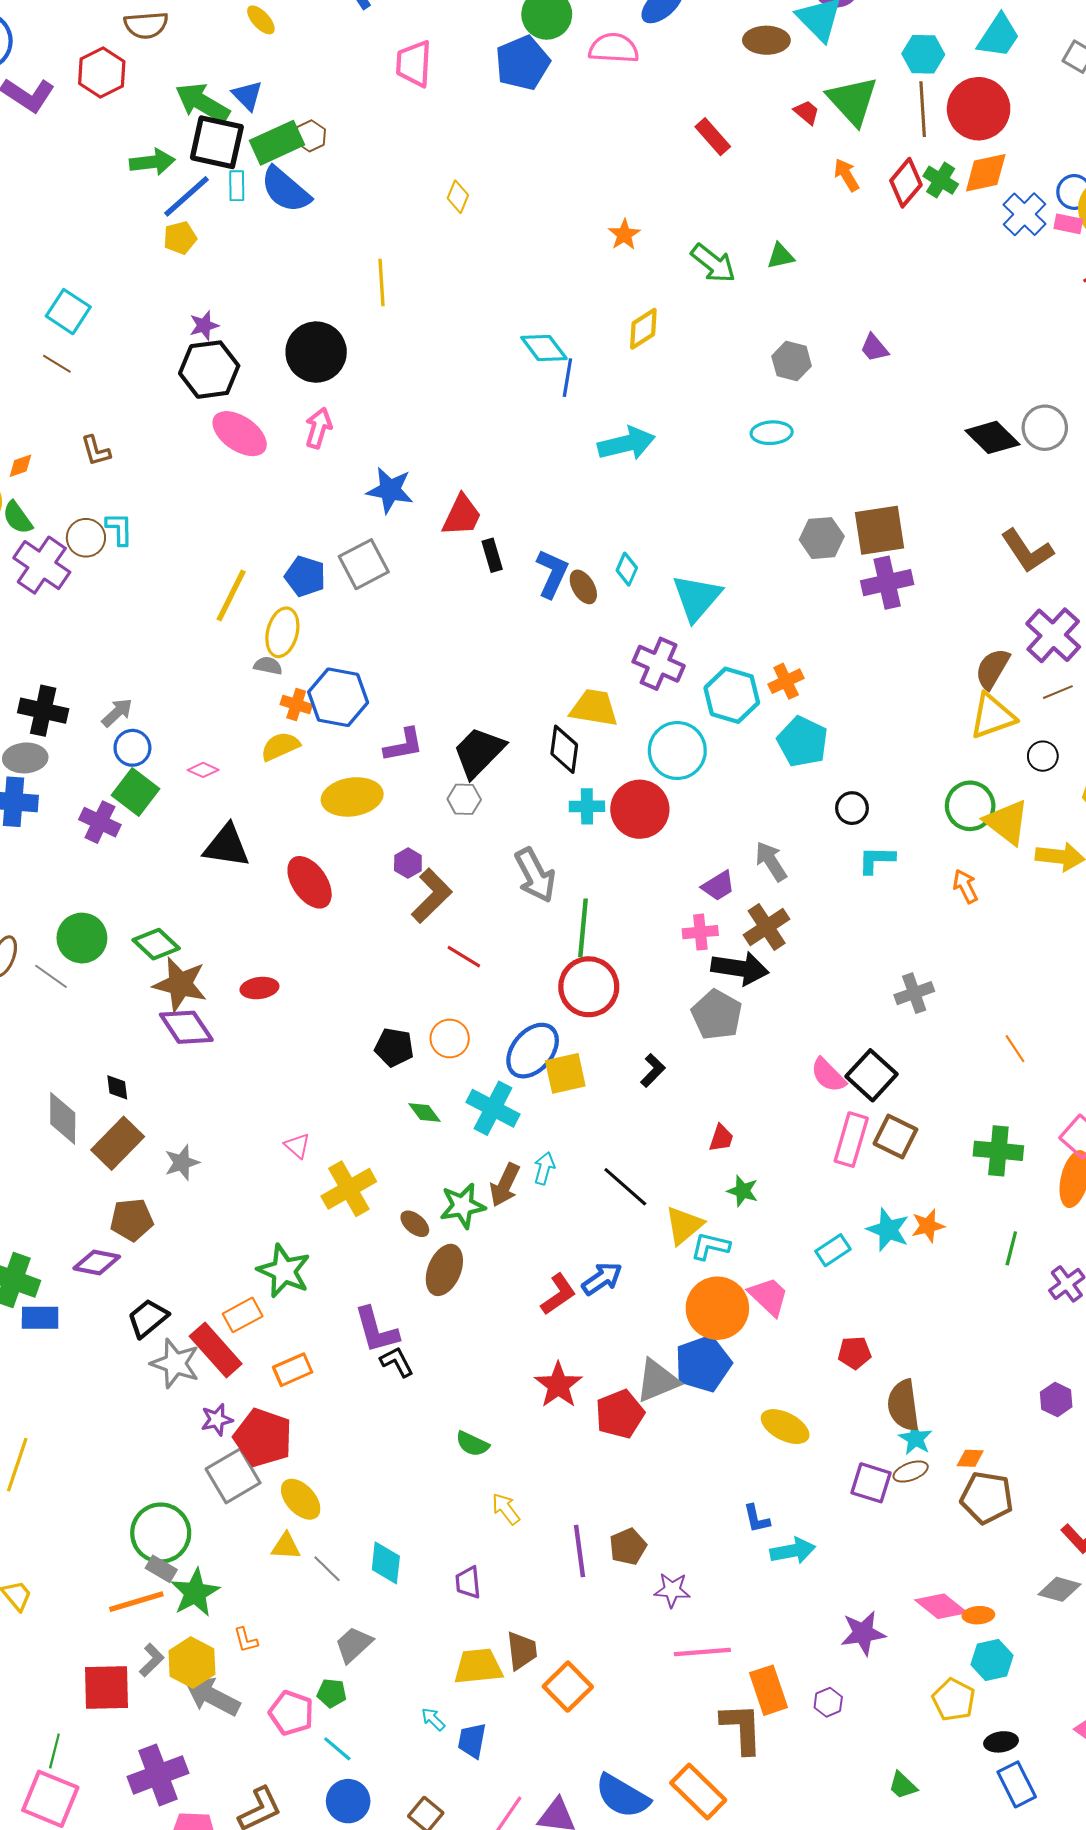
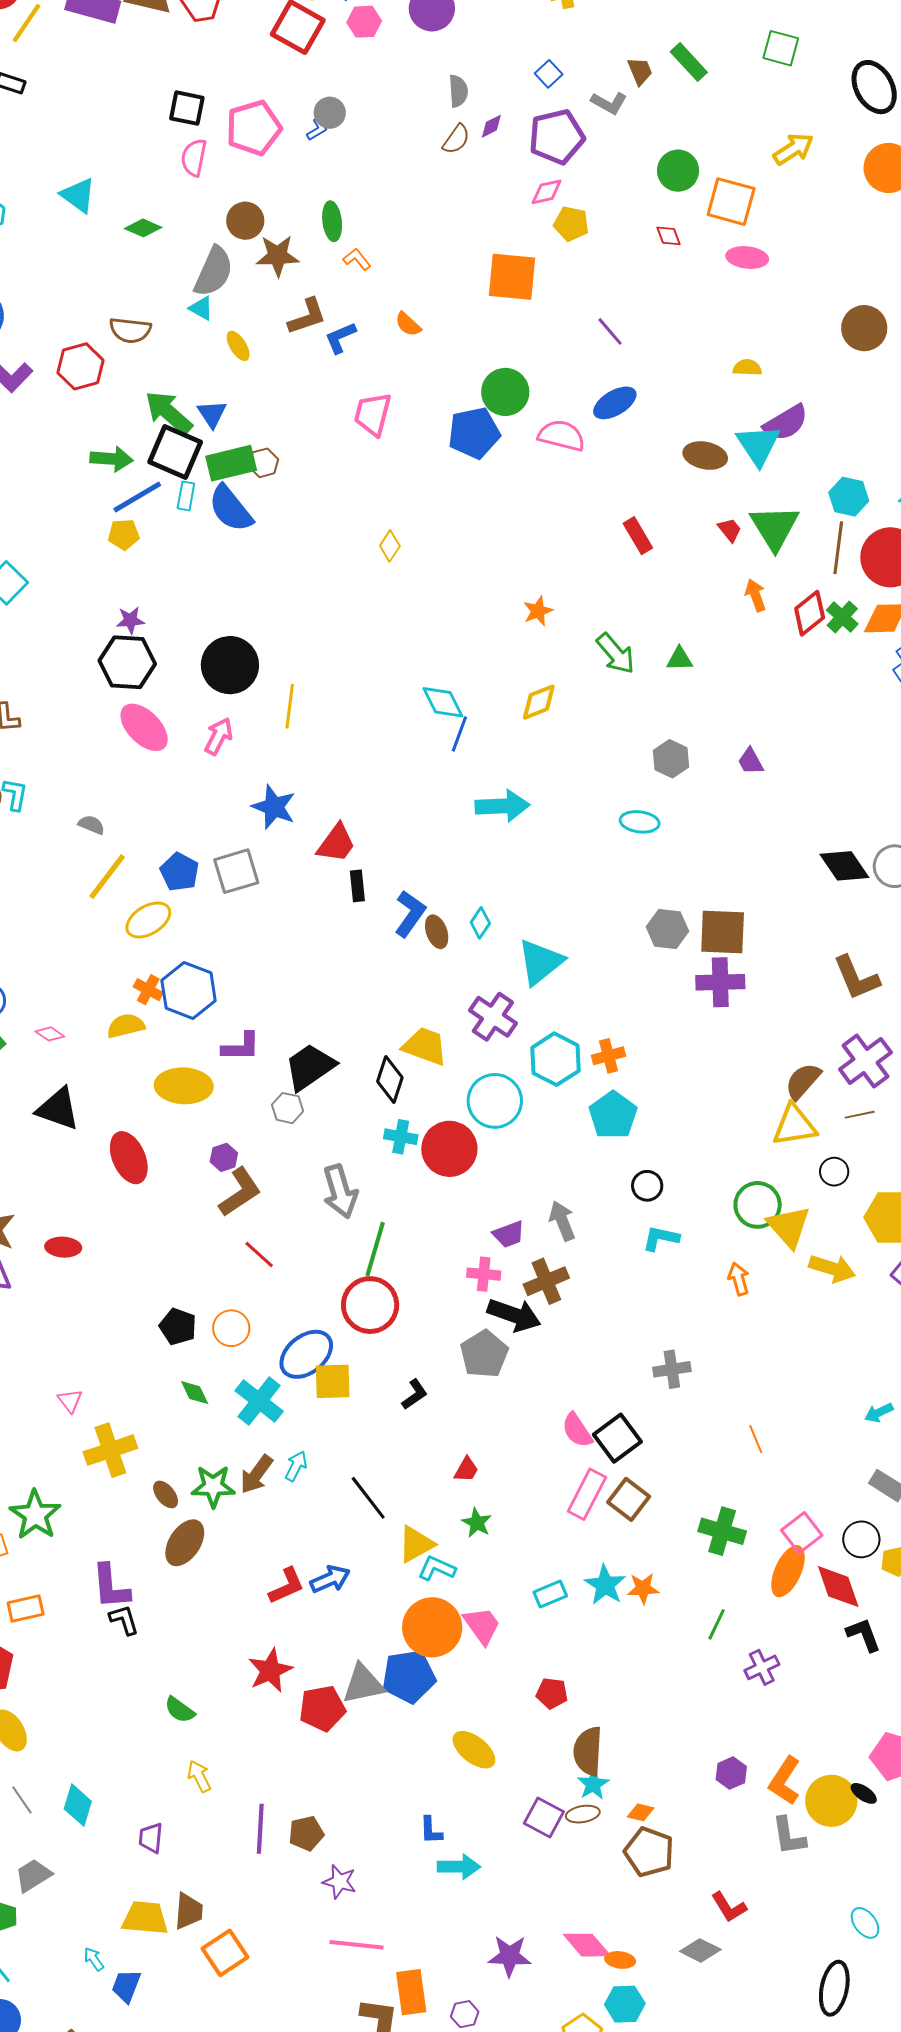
yellow line: (382, 283) -> (290, 706), moved
yellow ellipse: (282, 632) -> (148, 920), turned 33
gray semicircle: (268, 666) -> (91, 825), moved

